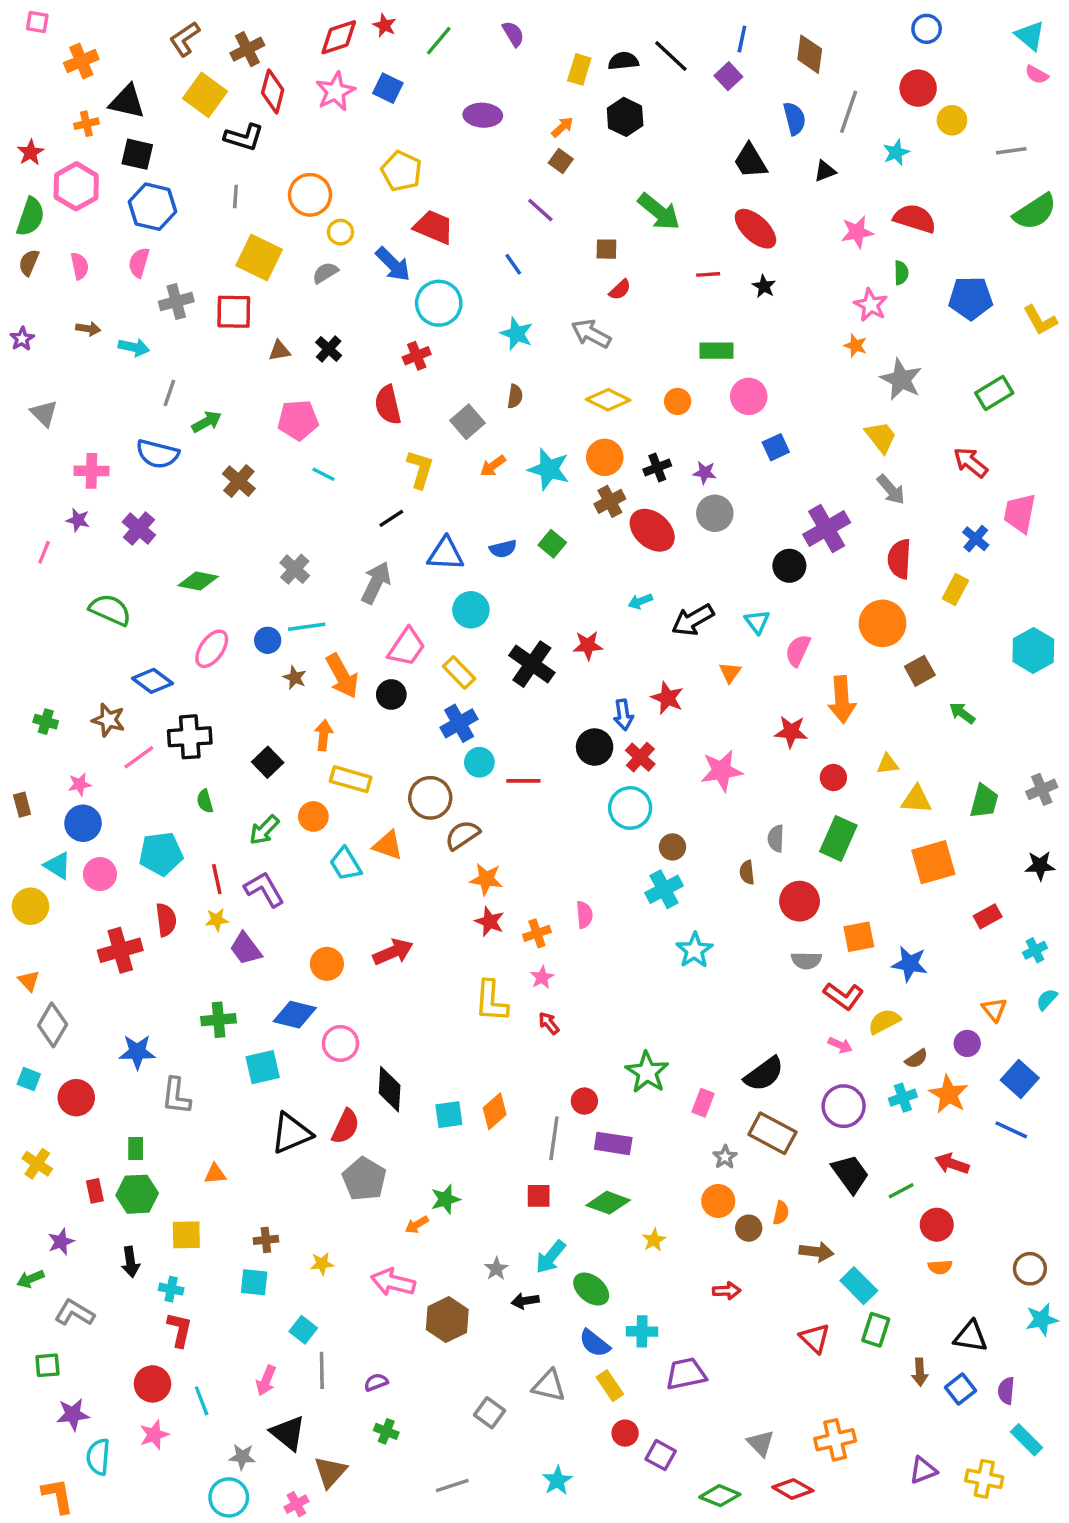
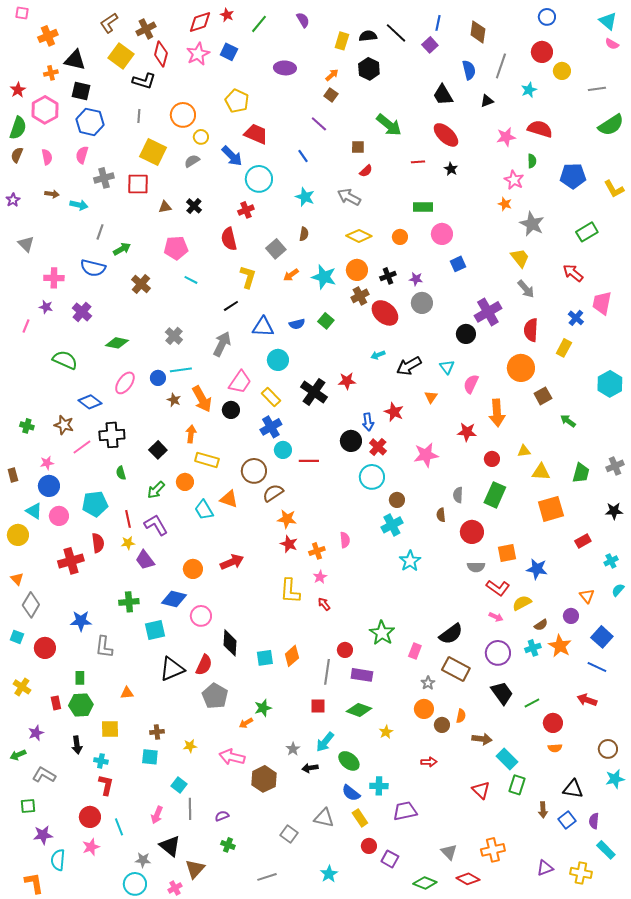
red arrow: (952, 1164) -> (587, 700), moved

